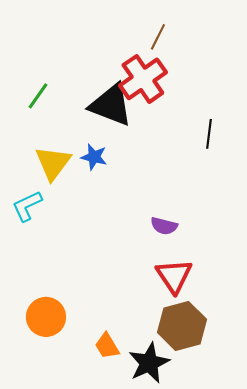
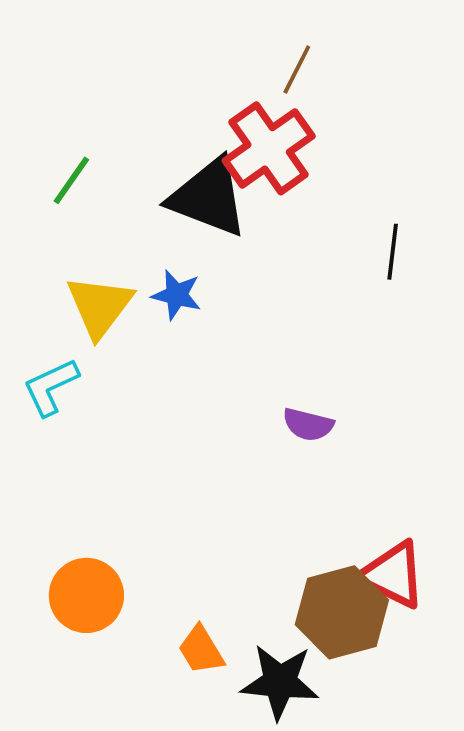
red triangle: (174, 276) -> (393, 575), moved, turned -30
black star: (149, 363) -> (280, 682), turned 30

